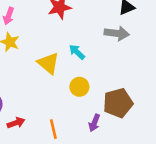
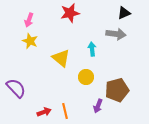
cyan arrow: (77, 52) -> (92, 49), moved, turned 40
red arrow: (16, 123) -> (44, 112), moved

